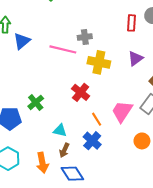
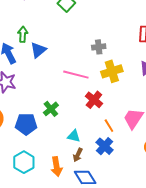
pink line: (63, 49) -> (76, 75), moved
yellow cross: (99, 62) -> (112, 71), turned -30

